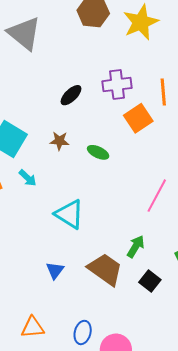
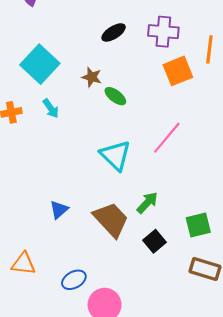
green ellipse: (98, 152) -> (115, 96), moved
pink line: (157, 196) -> (167, 138), moved
cyan triangle: (69, 214) -> (115, 155), moved
blue ellipse: (83, 332) -> (74, 280), turned 35

